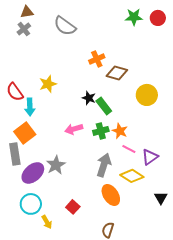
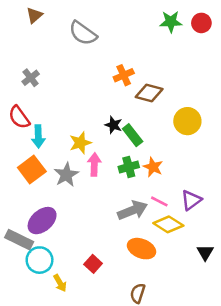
brown triangle: (27, 12) -> (34, 15), turned -32
gray cross: (24, 29) -> (31, 78), moved
yellow star: (48, 84) -> (80, 143), moved
pink arrow: (74, 129) -> (94, 164), turned 108
pink line: (129, 149) -> (159, 201), moved
gray rectangle: (15, 154) -> (19, 240), moved, turned -55
gray star: (56, 165) -> (66, 175), moved
gray arrow: (104, 165) -> (133, 210), turned 50
orange ellipse: (111, 195) -> (142, 249), turned -35

